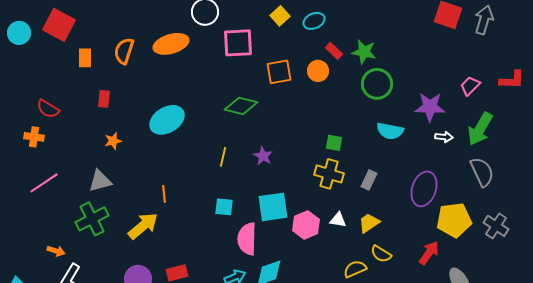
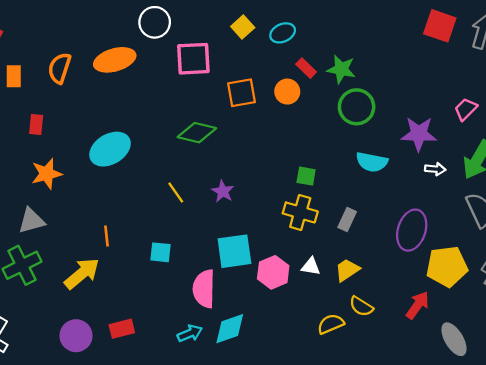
orange star: (113, 141) -> (47, 174), size x1.5
yellow line: (223, 157) -> (176, 193), turned -48
cyan square: (224, 207) -> (161, 252), moved

